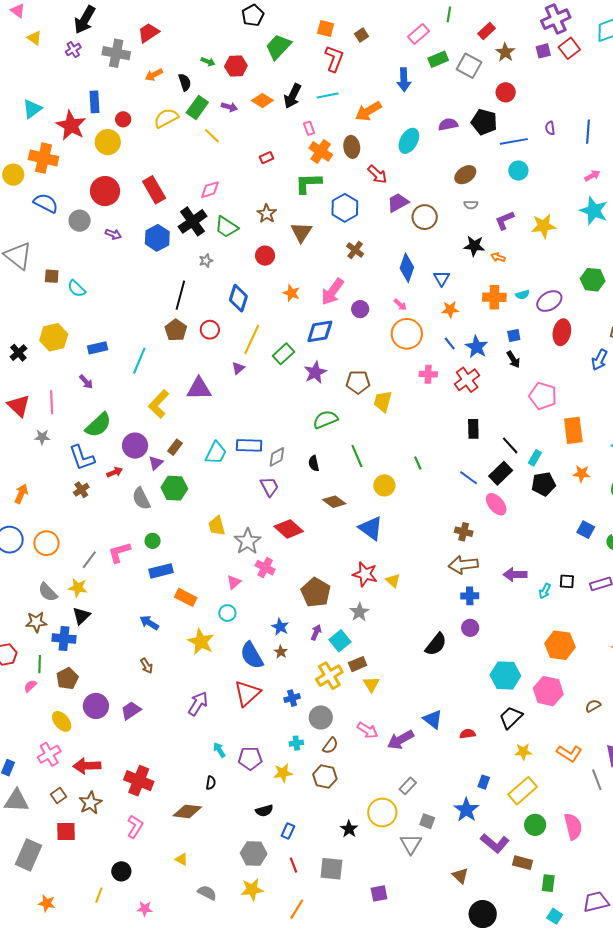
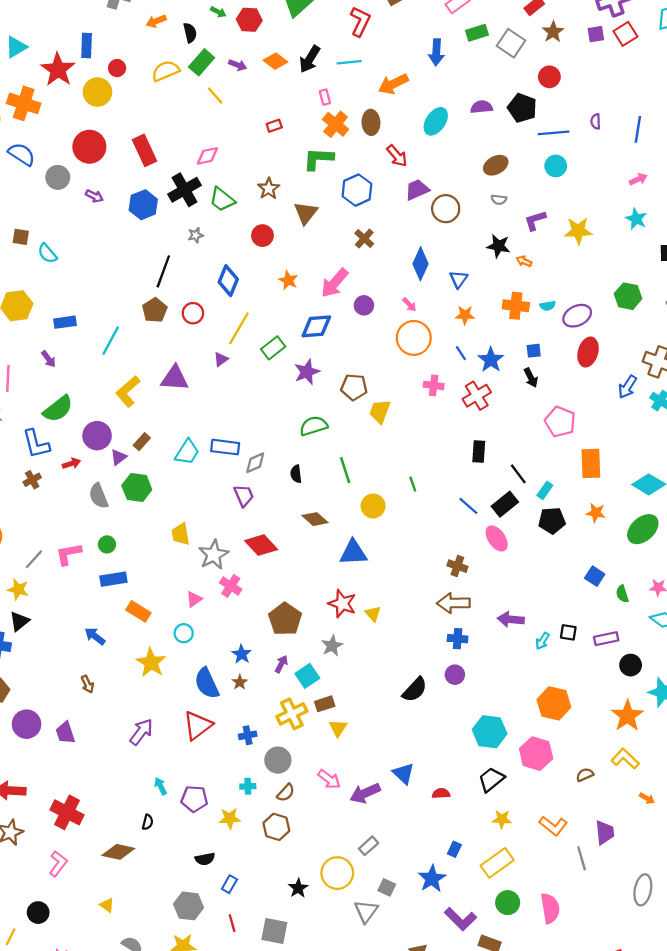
cyan star: (594, 211) -> (636, 219), size x0.7
blue triangle: (371, 528) -> (353, 553), turned -44
purple trapezoid: (131, 711) -> (65, 733), turned -80

